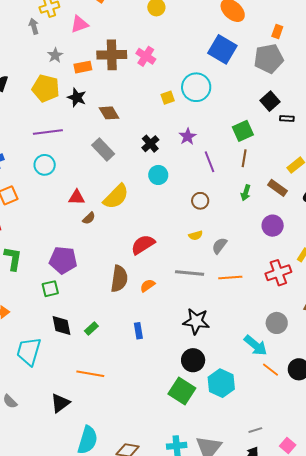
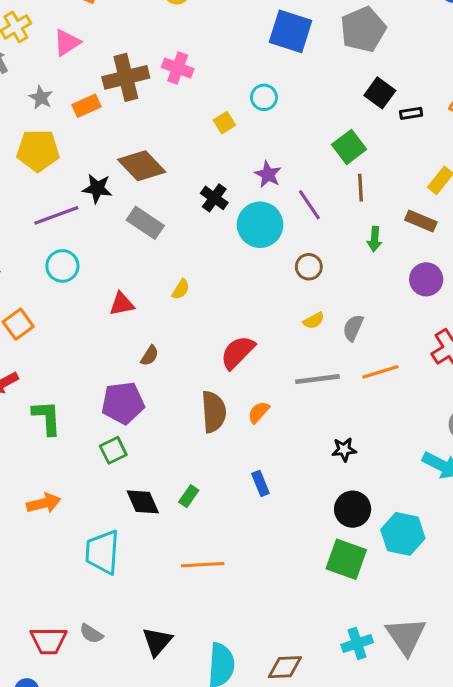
cyan circle: (196, 87) -> (264, 97), size x0.6
black star: (77, 98) -> (97, 188), moved
brown diamond: (109, 113) -> (142, 166), size x1.4
cyan circle: (158, 175) -> (260, 225), moved, size x1.5
yellow semicircle: (116, 197) -> (181, 289), size x0.5
brown semicircle: (89, 218) -> (150, 356), moved
black star: (196, 321) -> (344, 449), size x0.6
black triangle: (60, 403) -> (157, 642), moved

